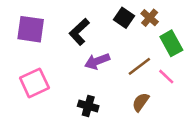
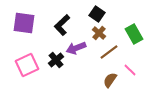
brown cross: (150, 18) -> (99, 33), moved
pink line: (166, 77) -> (130, 70), moved
black cross: (88, 106) -> (56, 60), moved, turned 35

